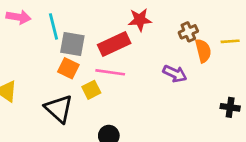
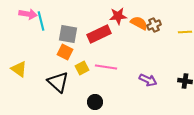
cyan line: (54, 26) -> (41, 21), moved
orange semicircle: (203, 51) -> (139, 23), moved, turned -48
pink line: (110, 72) -> (106, 67), moved
purple arrow: (175, 74) -> (148, 80), moved

